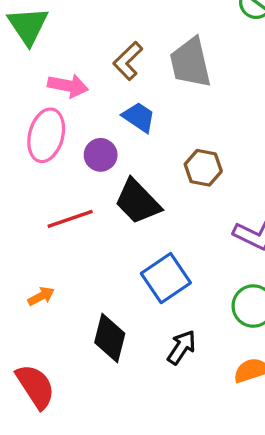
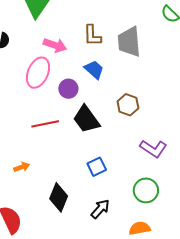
brown L-shape: (128, 61) -> (92, 35), turned -55
blue square: (166, 278) -> (97, 167), size x0.7

